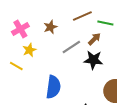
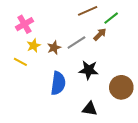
green line: (105, 23) -> (111, 18), turned -49
brown star: (50, 27) -> (54, 48), moved
black star: (93, 60) -> (89, 70), moved

